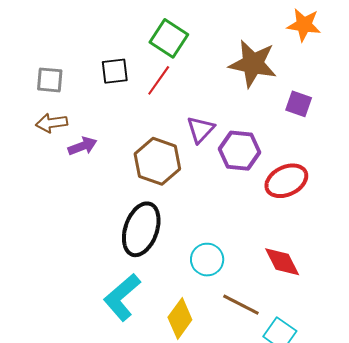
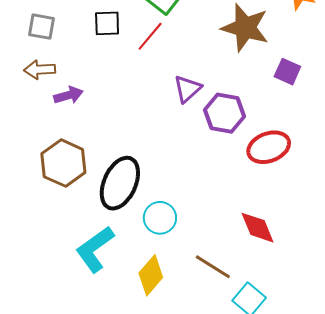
brown hexagon: (157, 161) -> (63, 163), moved
cyan circle: (207, 260) -> (160, 218), moved

